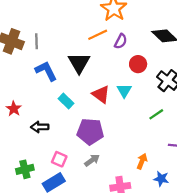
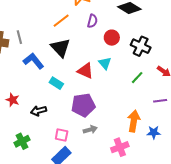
orange line: (98, 35) -> (61, 21), moved
gray arrow: (92, 160) -> (90, 130), turned 32
orange arrow: (142, 161) -> (134, 121), size x1.5
green cross: (25, 169) -> (22, 141), moved

